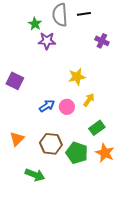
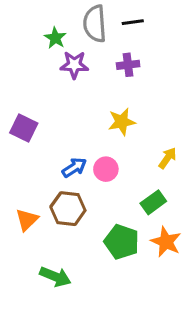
purple cross: (102, 41) -> (128, 65), moved, turned -32
yellow arrow: (89, 100) -> (168, 158), moved
brown hexagon: (51, 144) -> (68, 209), moved

